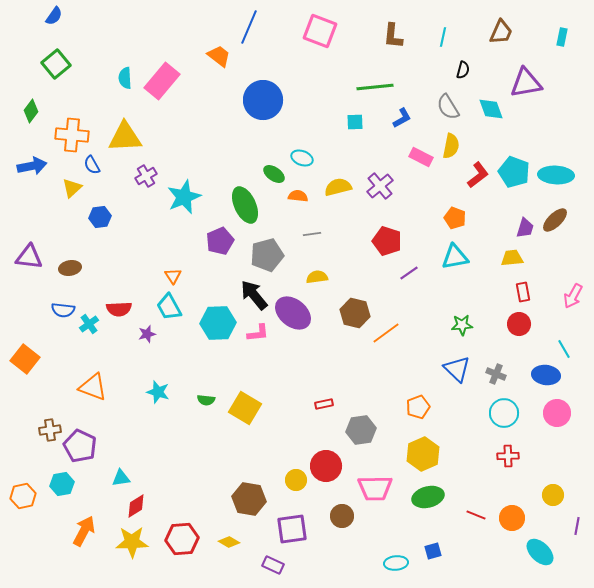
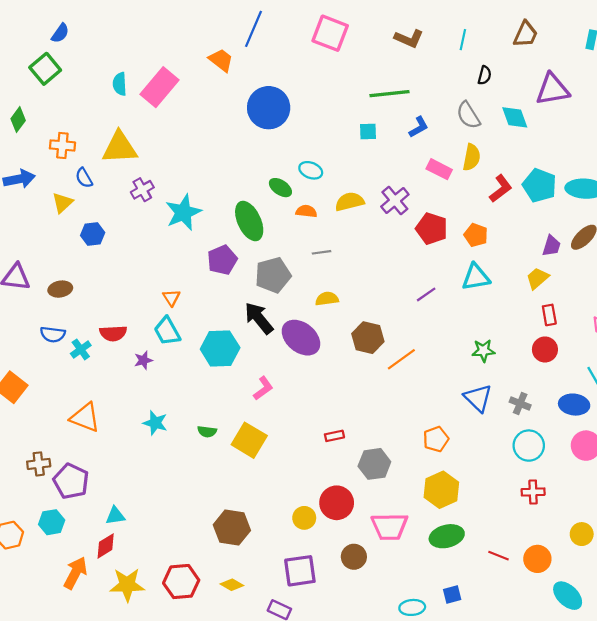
blue semicircle: (54, 16) -> (60, 33), moved
brown L-shape: (393, 36) -> (409, 39), turned -72
orange cross: (72, 135) -> (62, 145), size x0.7
red pentagon: (387, 241) -> (432, 229), moved
yellow trapezoid: (512, 258) -> (537, 278), turned -35
pink L-shape: (258, 333) -> (263, 388), moved, turned -30
brown hexagon: (249, 499) -> (232, 528), moved
red diamond: (136, 506) -> (106, 546), moved

